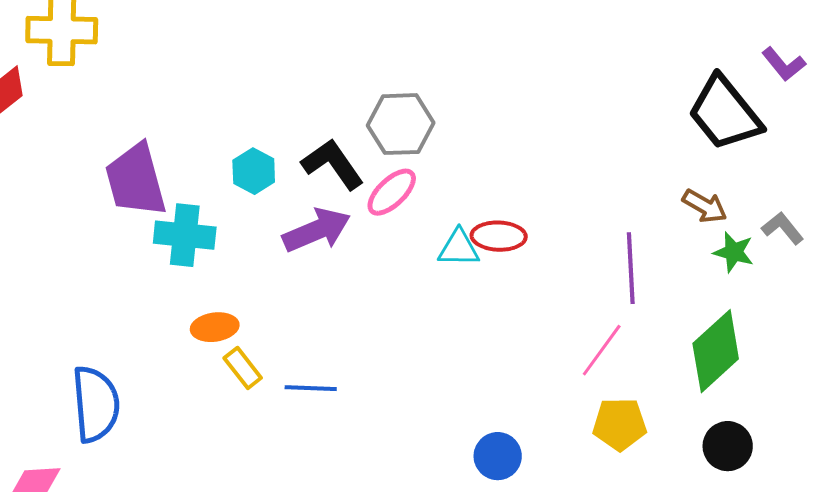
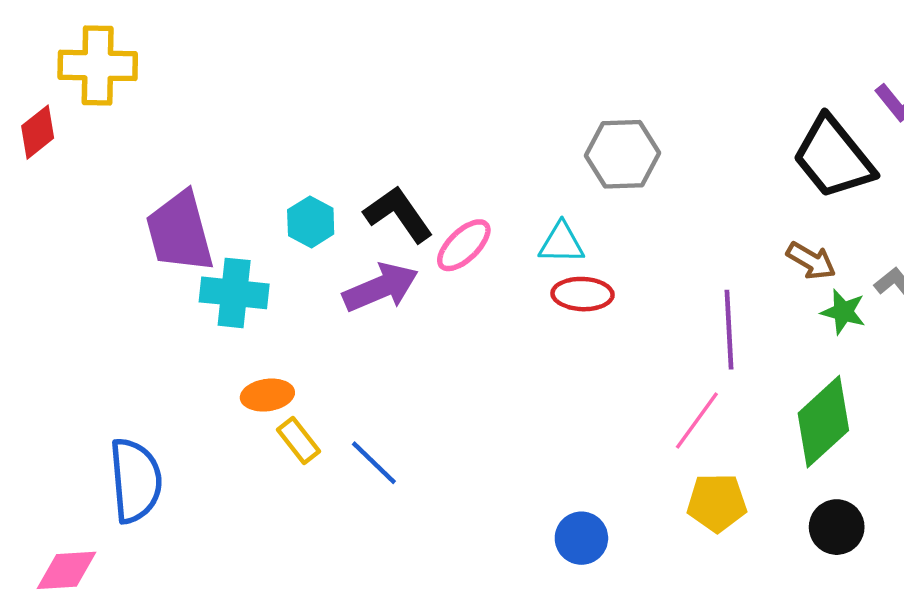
gray hexagon: (401, 124) -> (622, 154), moved
cyan triangle: (459, 248) -> (561, 243), moved
blue line: (311, 388) -> (374, 463), turned 42

